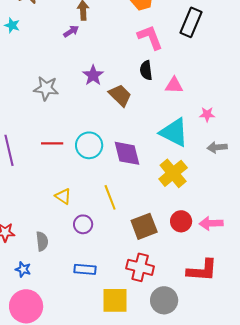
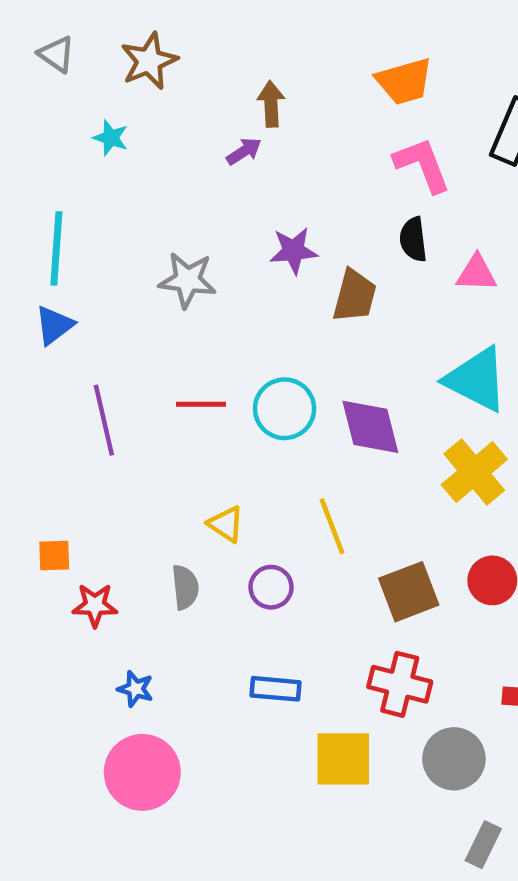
purple star: (93, 75) -> (294, 251), turned 30
brown trapezoid: (120, 95) -> (355, 296), turned 60
gray semicircle: (42, 241) -> (185, 587), moved

